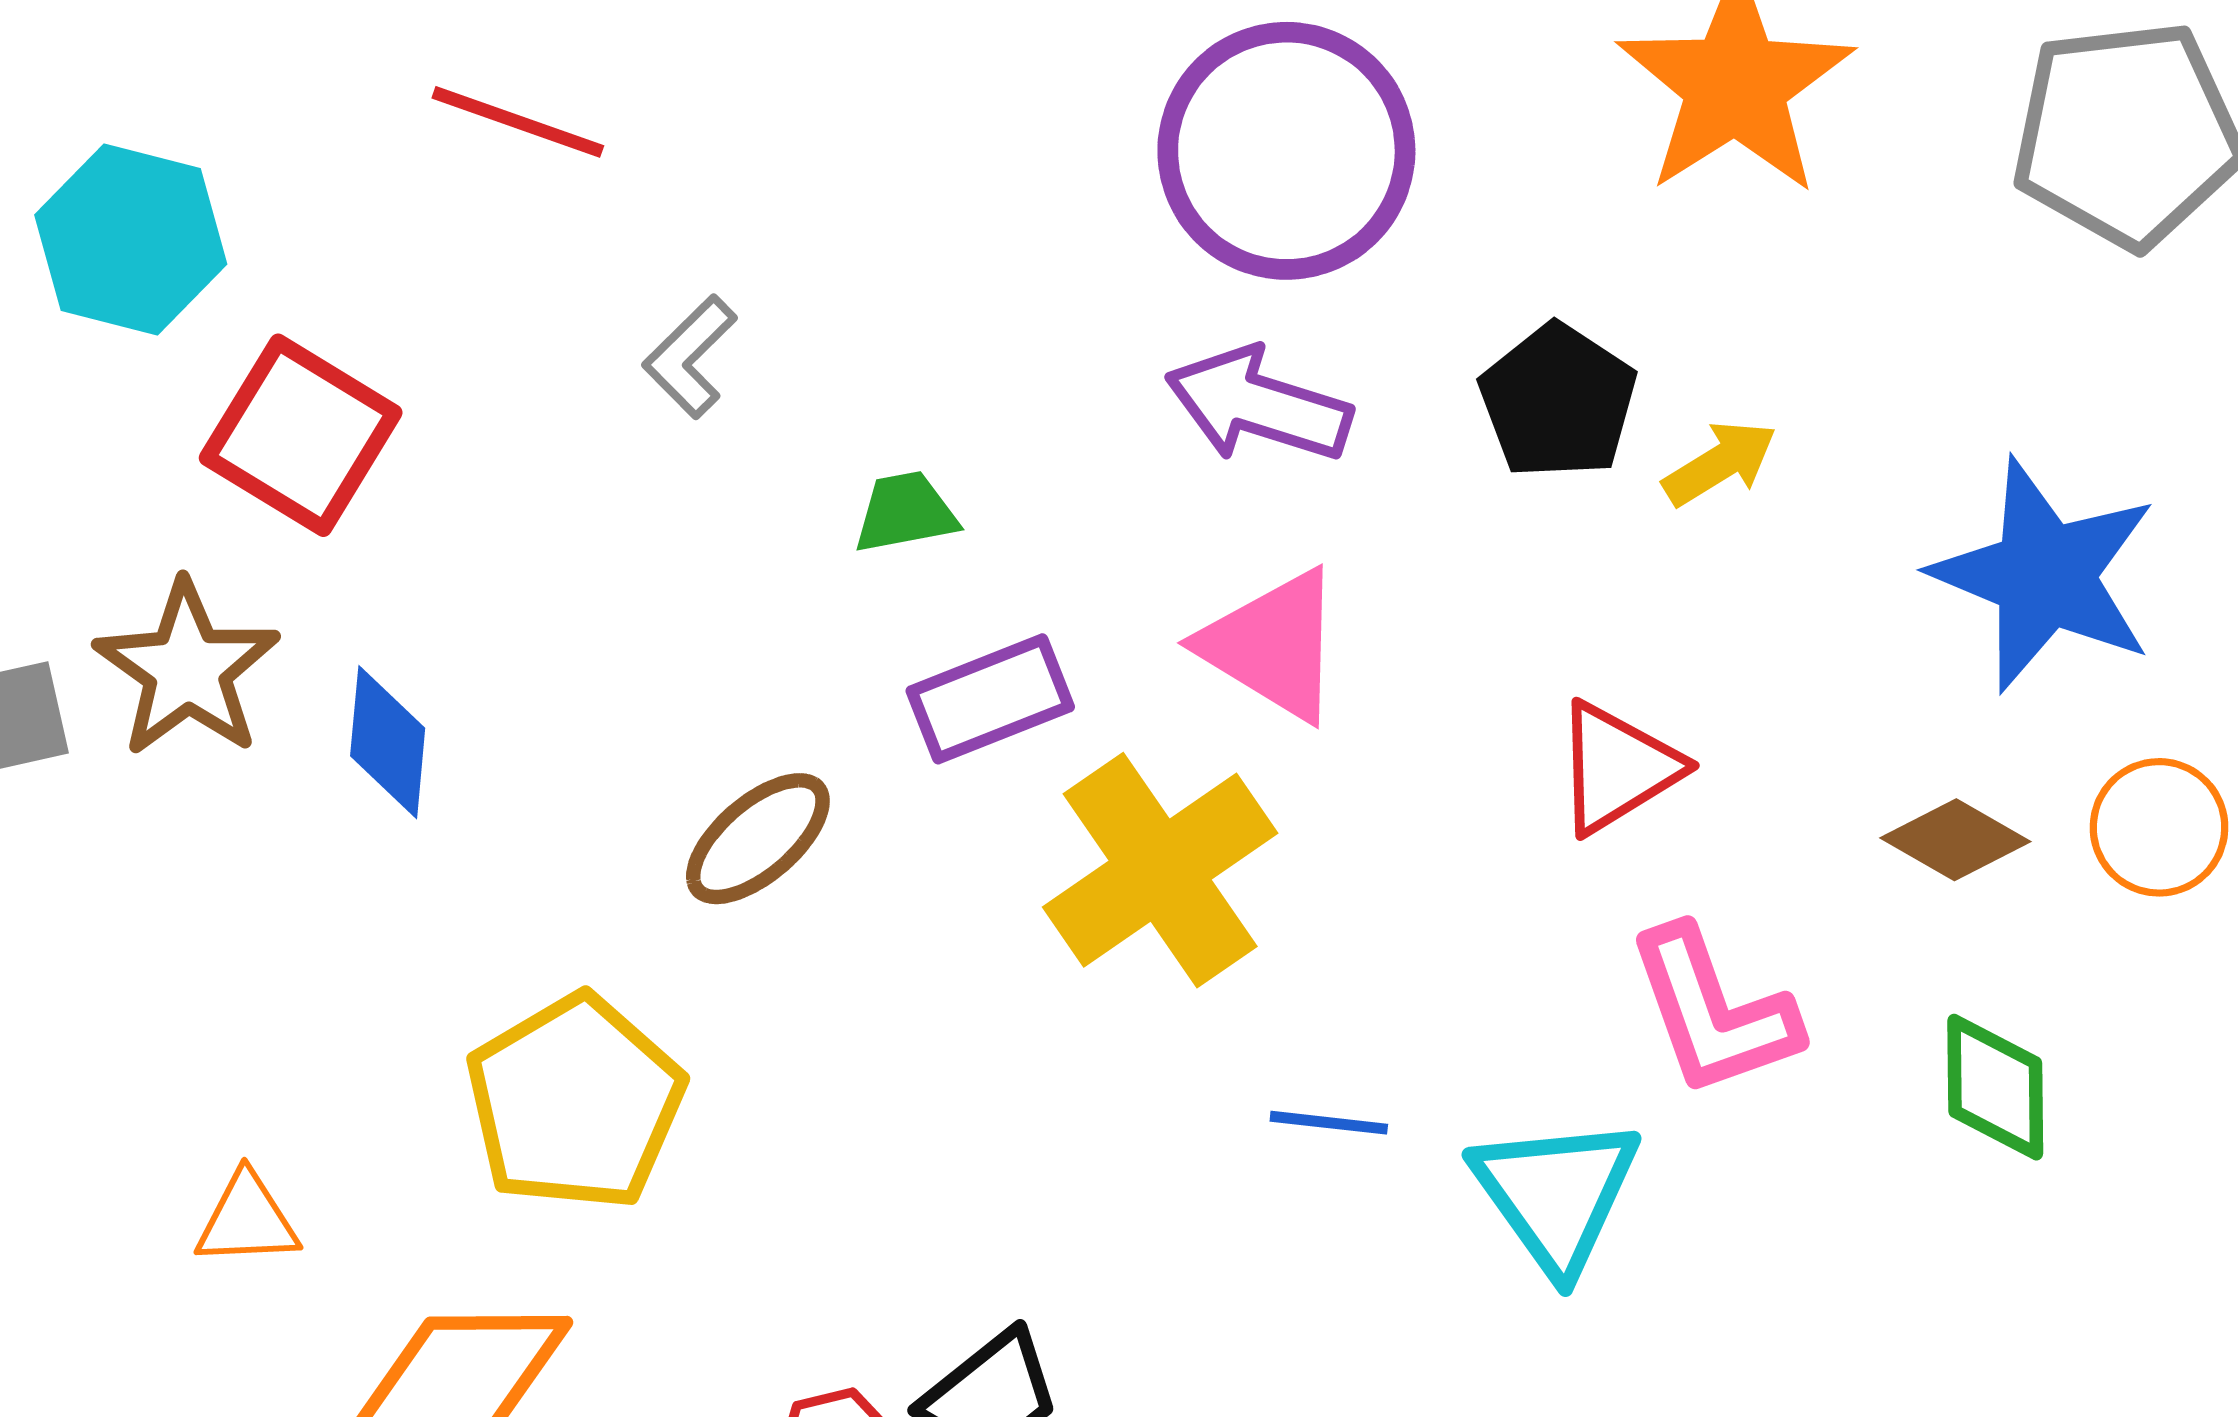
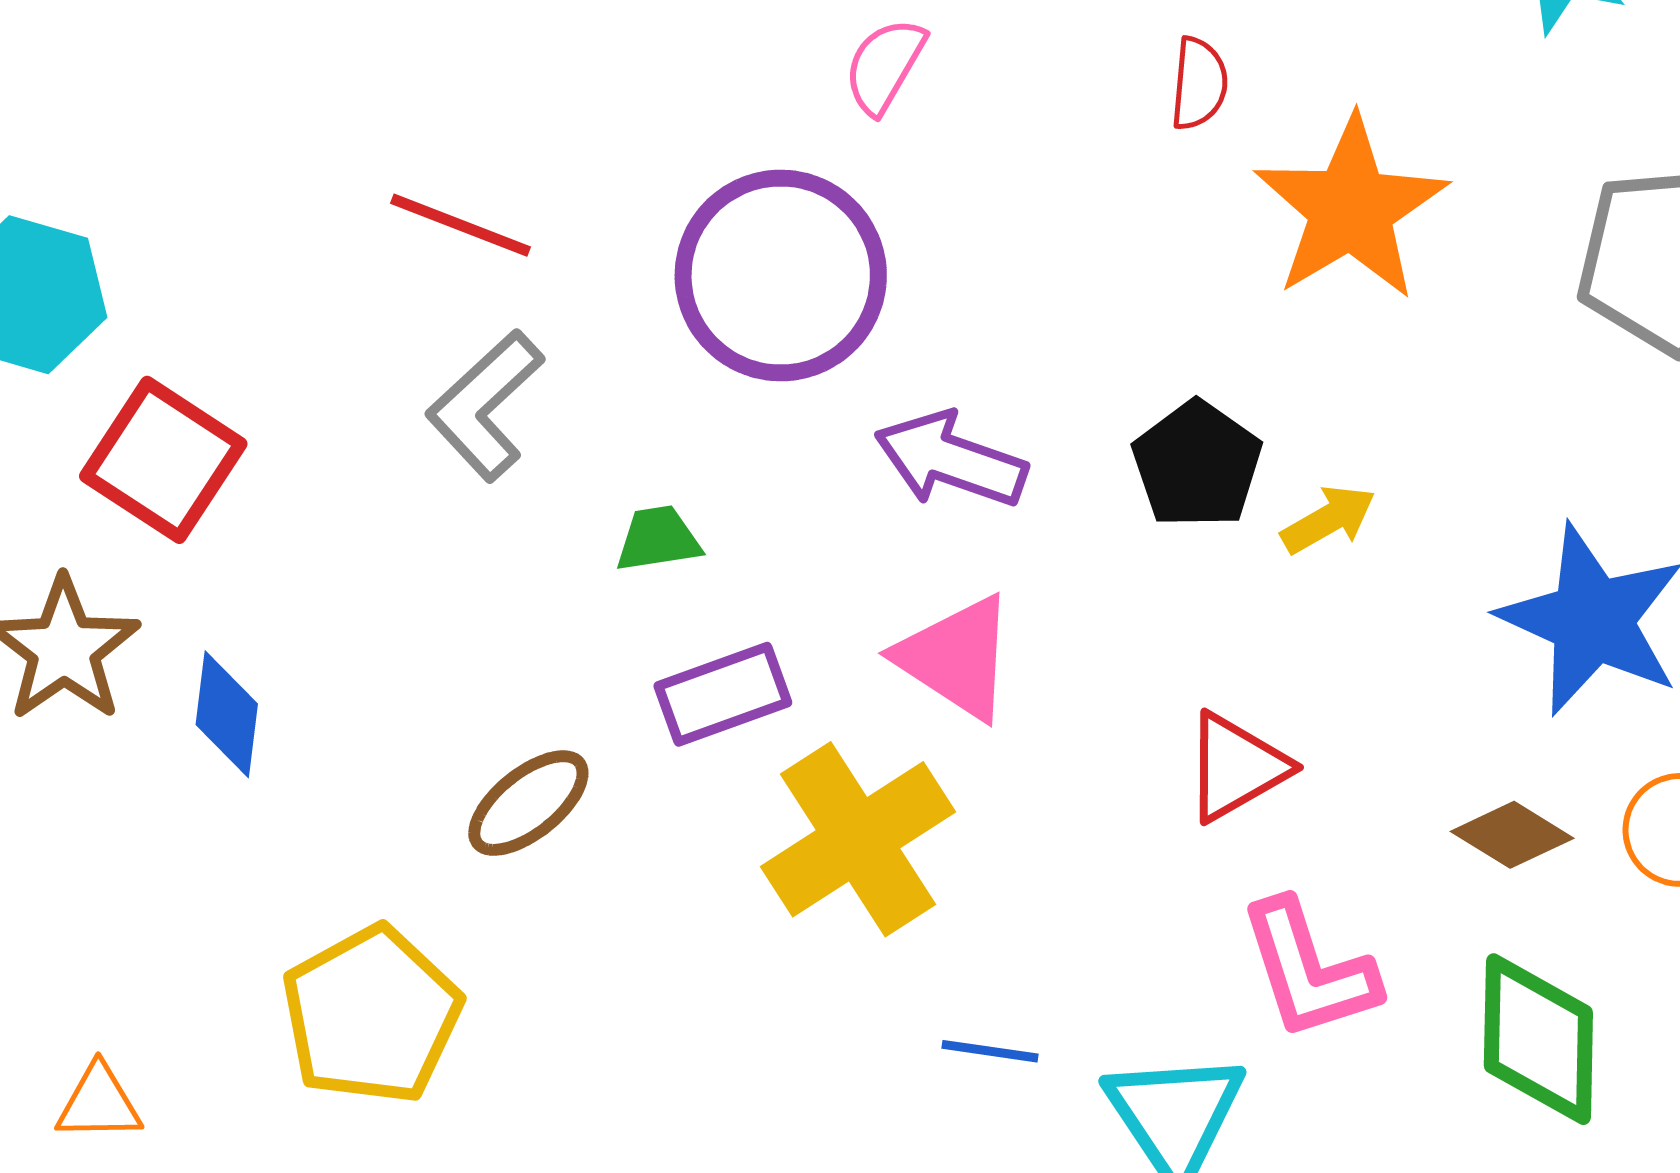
red line: (518, 122) -> (461, 225), moved
purple circle: (1286, 151) -> (781, 276), moved
gray L-shape: (690, 357) -> (485, 405), size x1.5
green diamond: (1995, 1087) -> (1538, 1039), size x1.4

